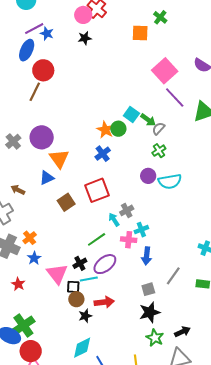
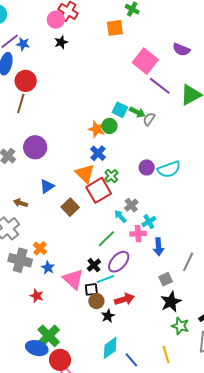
green cross: (159, 151) -> (111, 176), moved
orange triangle: (59, 159) -> (85, 174), moved

